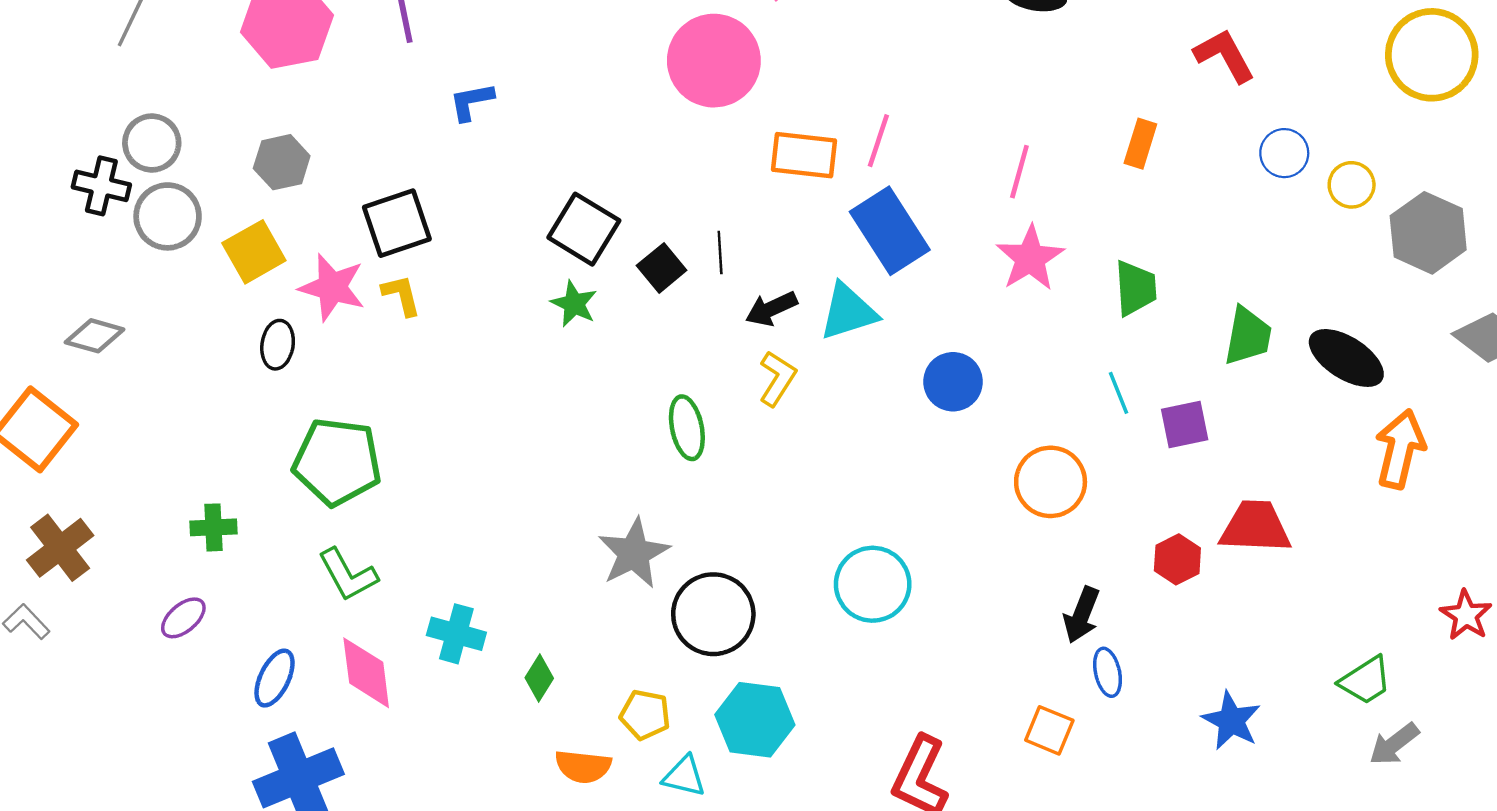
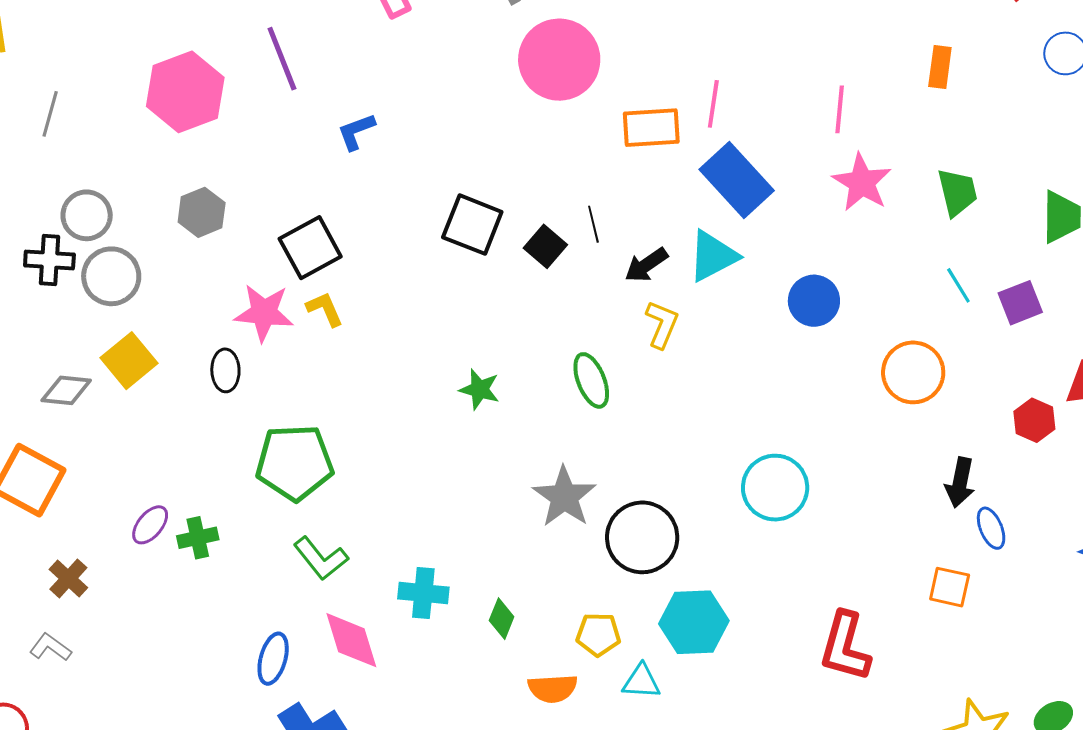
yellow square: (254, 252) -> (129, 361), moved
green star: (574, 304) -> (480, 389), moved
brown cross: (60, 548) -> (68, 578), size x0.7
purple ellipse: (183, 618) -> (150, 525), moved

